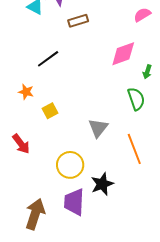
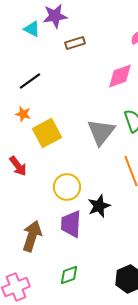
black line: (48, 59) -> (30, 81), moved
yellow square: (50, 111) -> (47, 133), size x1.8
gray triangle: (98, 128) -> (101, 132), moved, size x1.4

